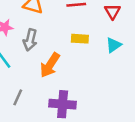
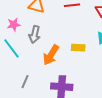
yellow rectangle: (80, 39) -> (78, 48), moved

